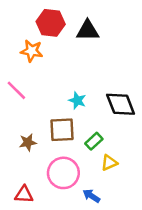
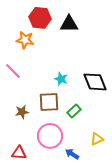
yellow triangle: (109, 163) -> (97, 139), moved

